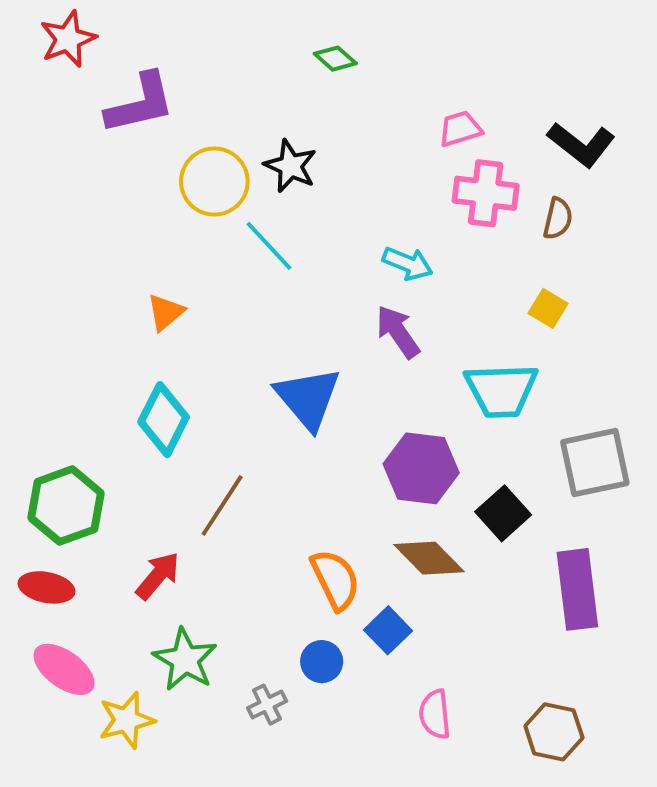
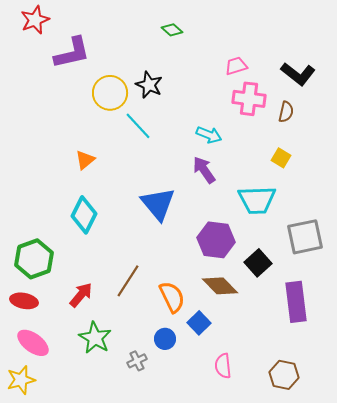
brown line: (222, 505) -> (128, 281), moved
yellow star: (127, 720) -> (21, 380), moved

